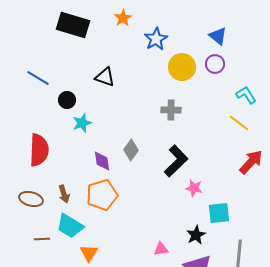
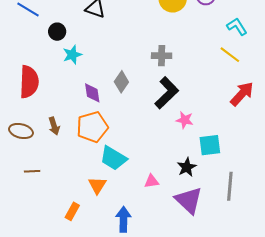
gray cross: (171, 110) -> (162, 56), moved
cyan trapezoid: (70, 226) -> (113, 158), moved
orange triangle: (89, 253) -> (97, 185), moved

